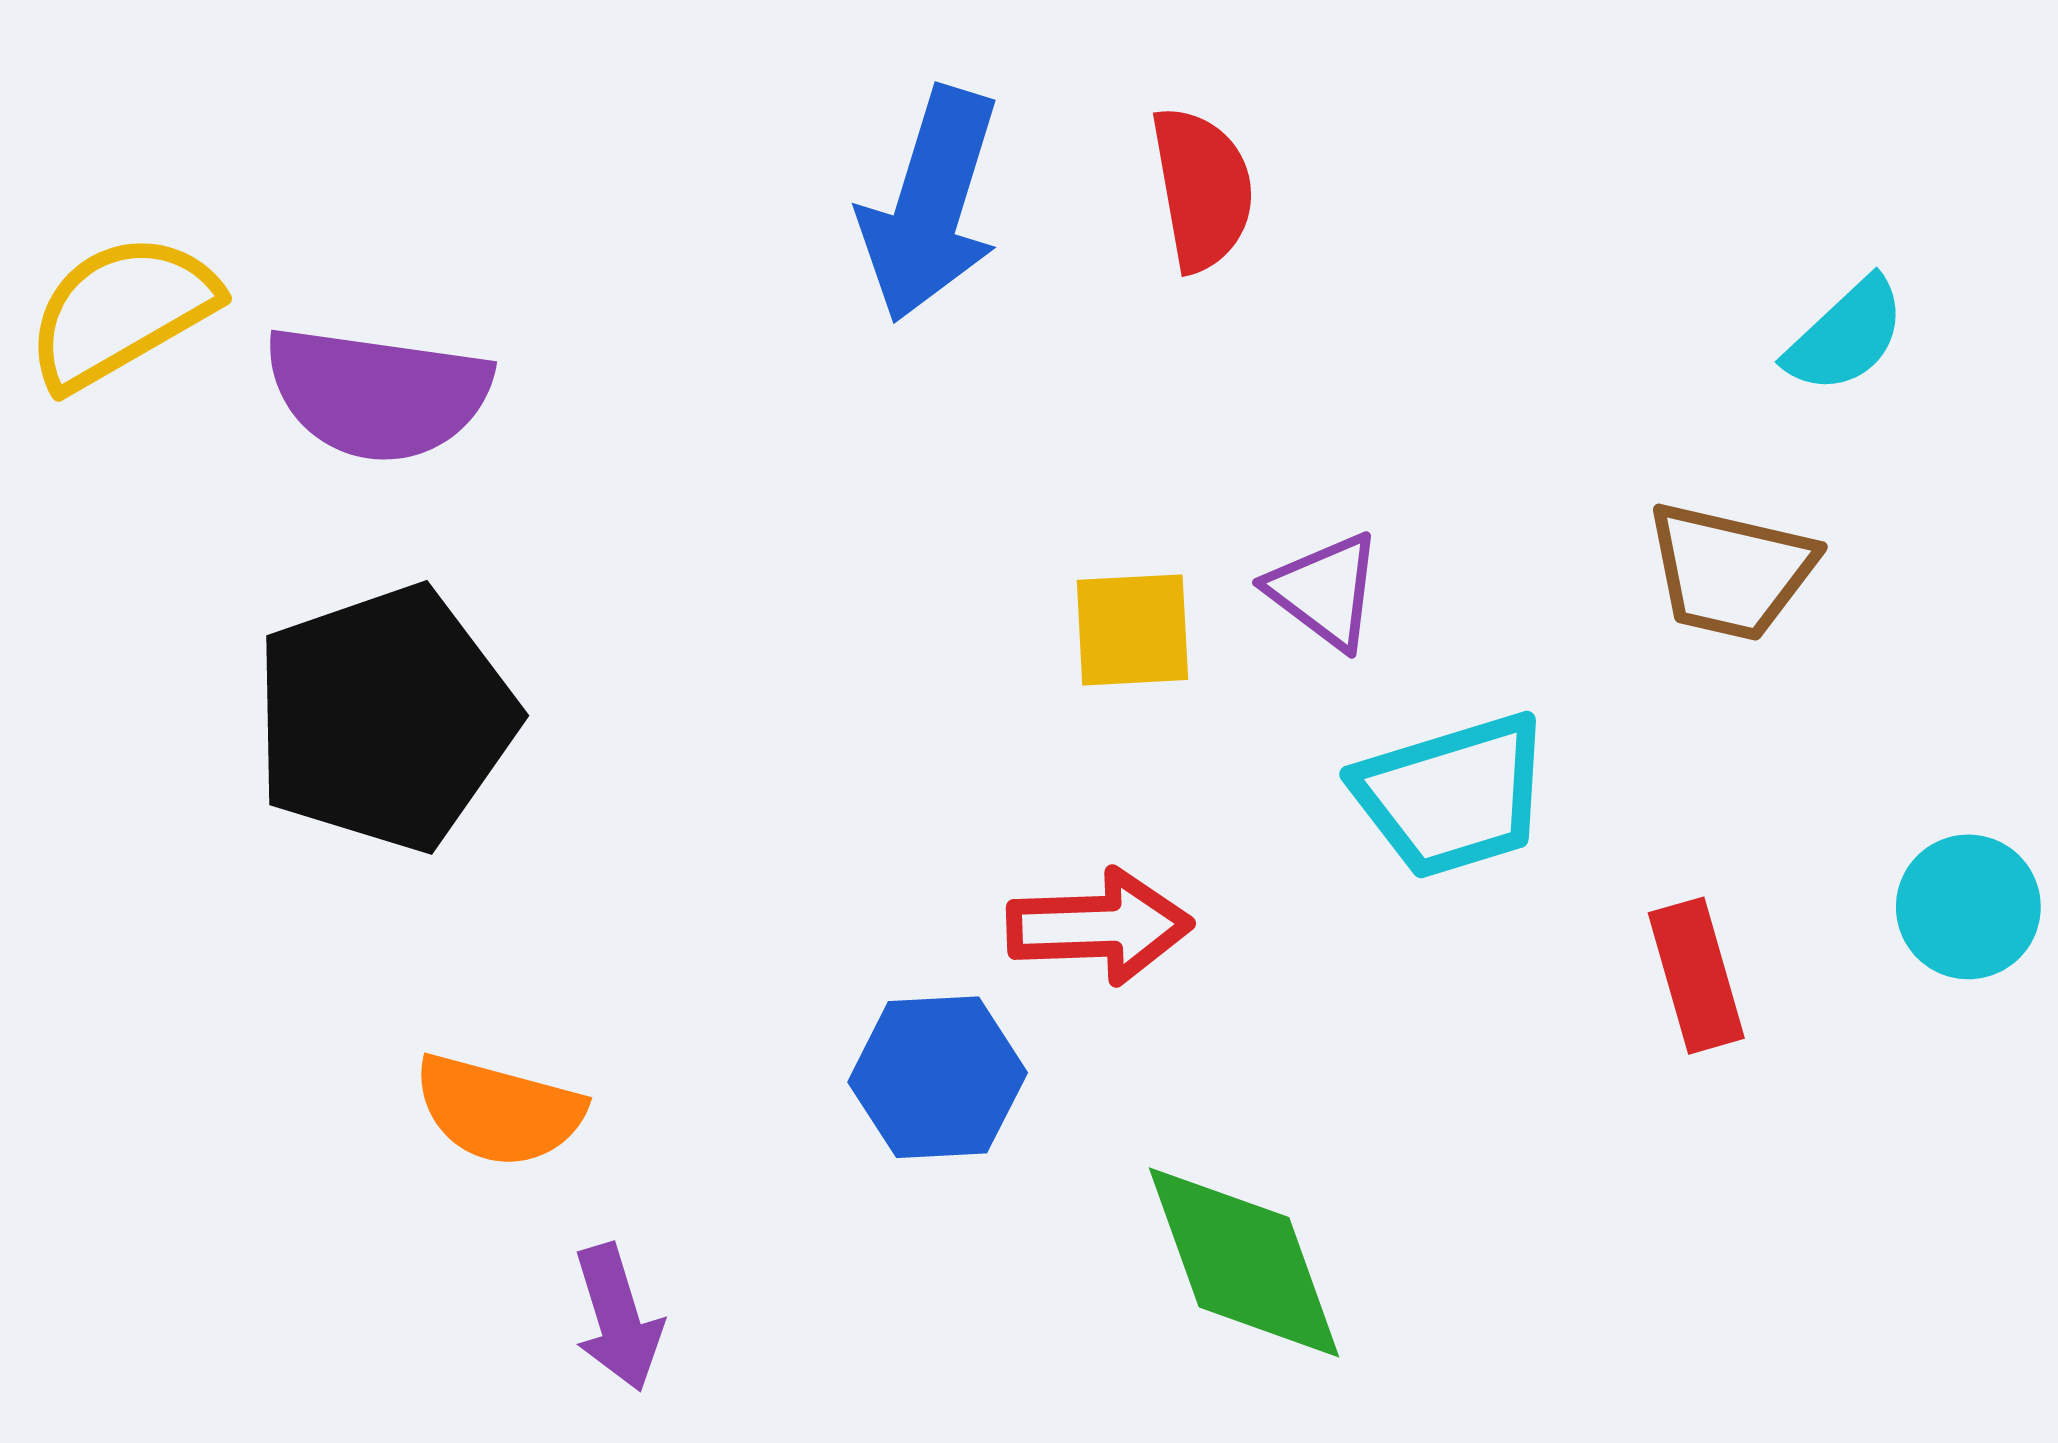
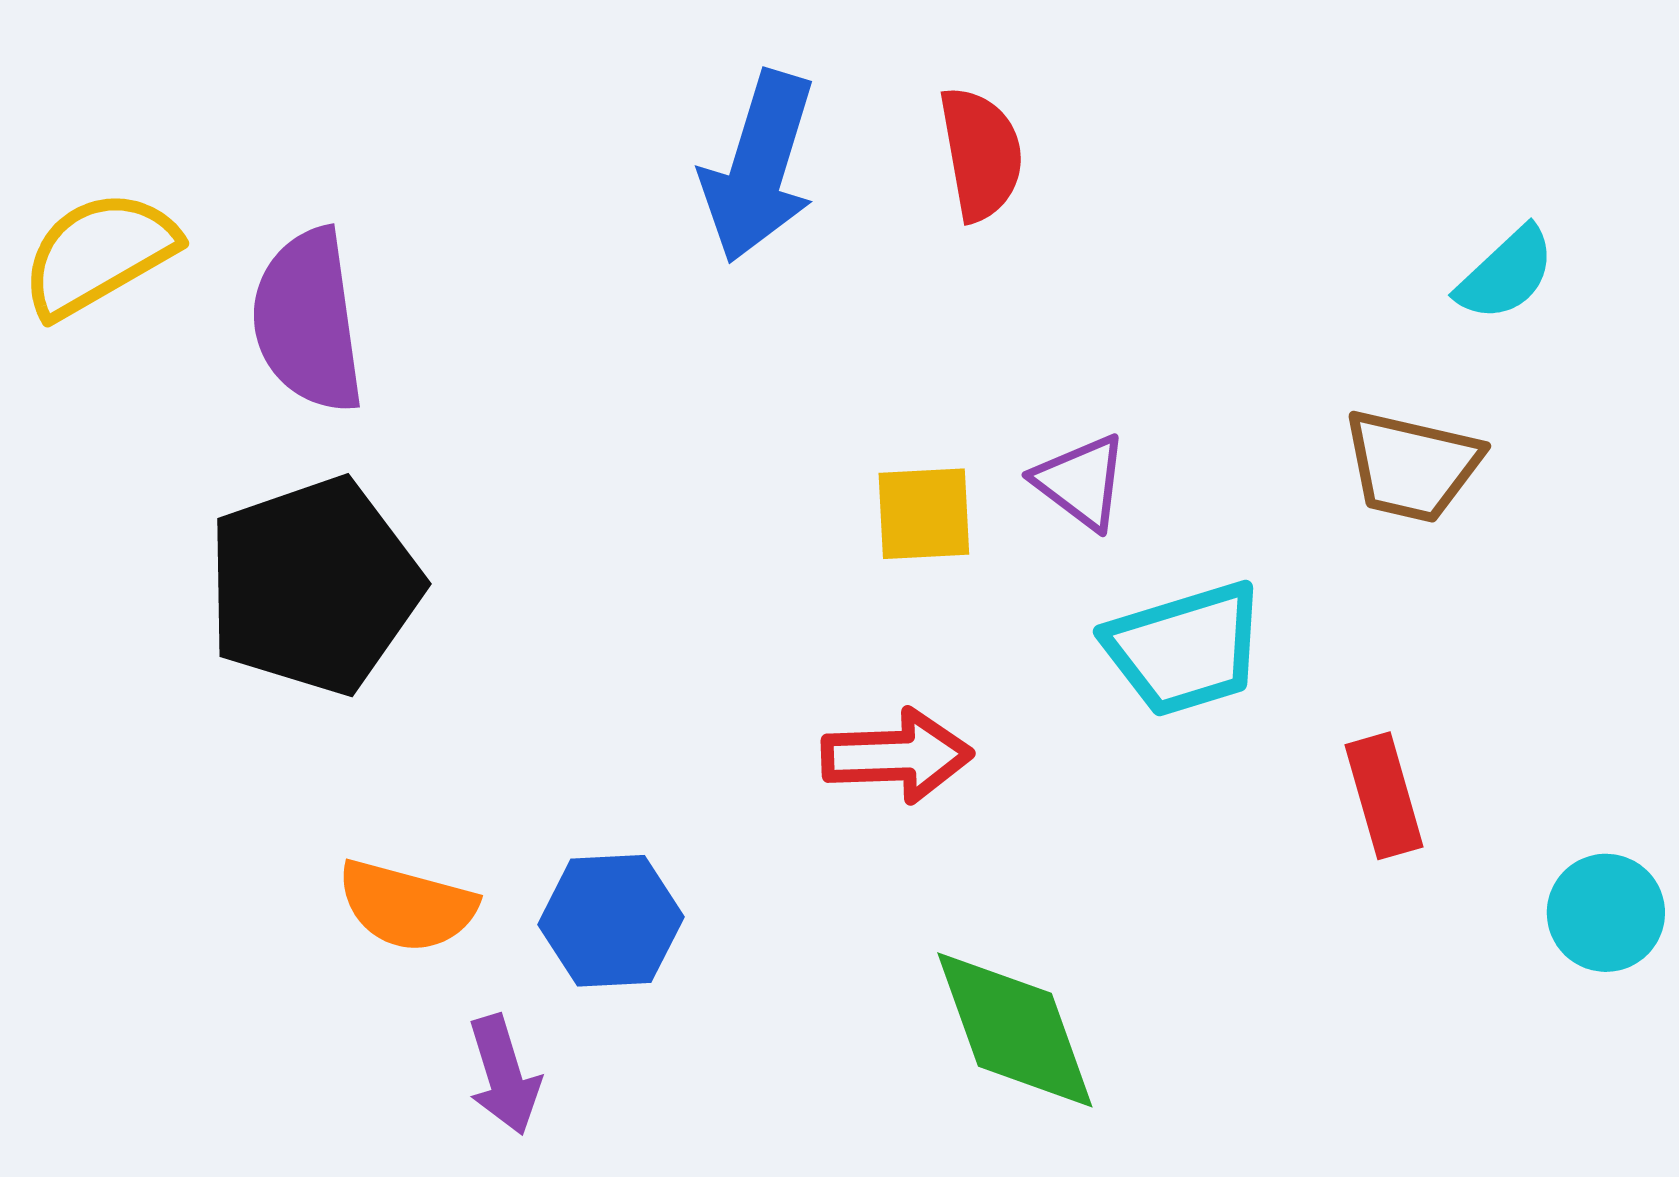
purple semicircle: (377, 393) -> (308, 321), turned 74
cyan circle: (1968, 907) -> (1606, 913), moved
blue hexagon: (938, 1077) -> (611, 921), moved

